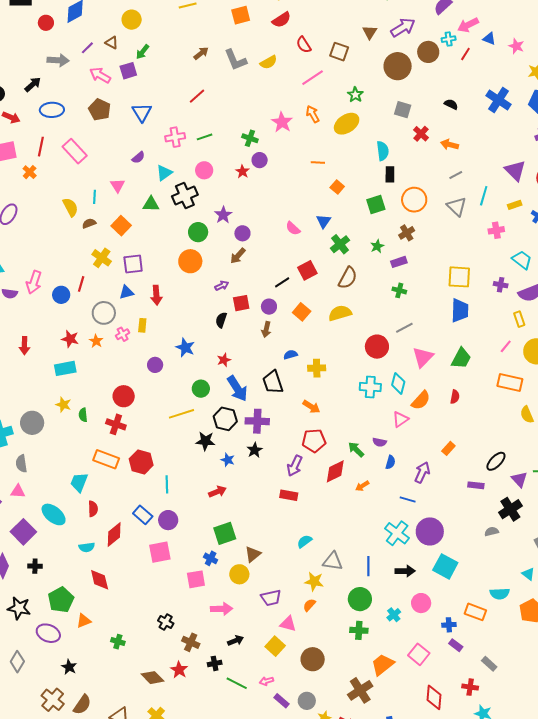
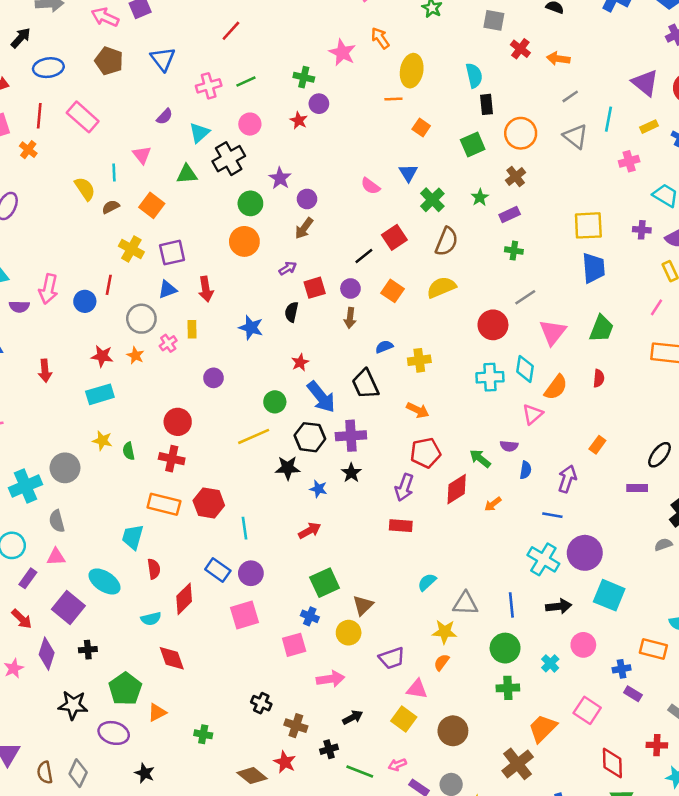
yellow ellipse: (347, 124) -> (412, 71), moved, turned -40
blue star: (185, 348) -> (251, 328), moved

